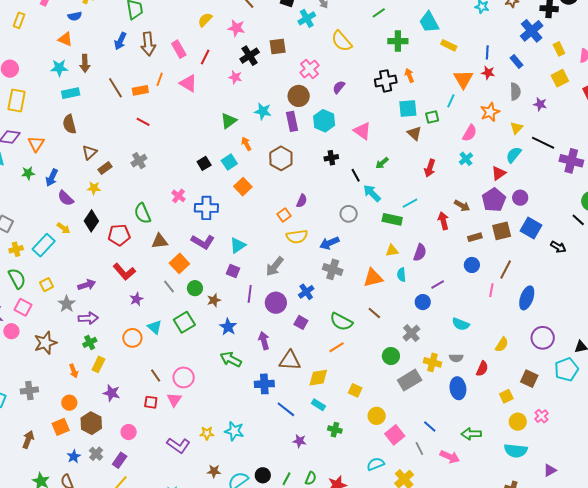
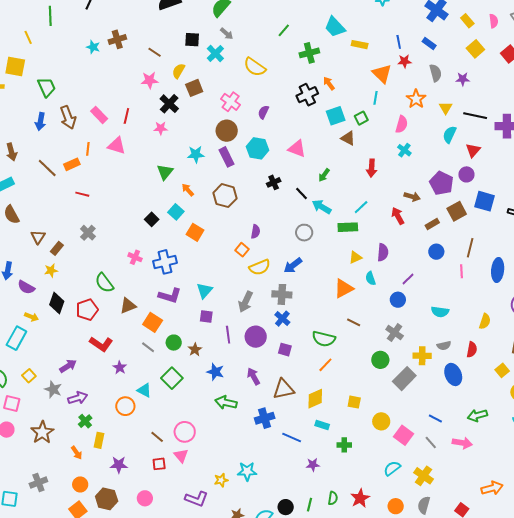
yellow semicircle: (205, 20) -> (179, 71), moved
red triangle: (499, 173) -> (473, 150), moved
gray cross: (333, 269) -> (282, 294), moved

